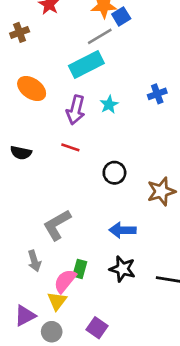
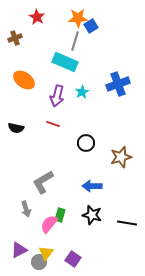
gray line: (100, 36) -> (75, 41), turned -42
cyan rectangle: (86, 64) -> (65, 62), turned 50
blue cross: (157, 94) -> (118, 84), size x1.6
yellow triangle: (57, 301) -> (46, 253), moved

